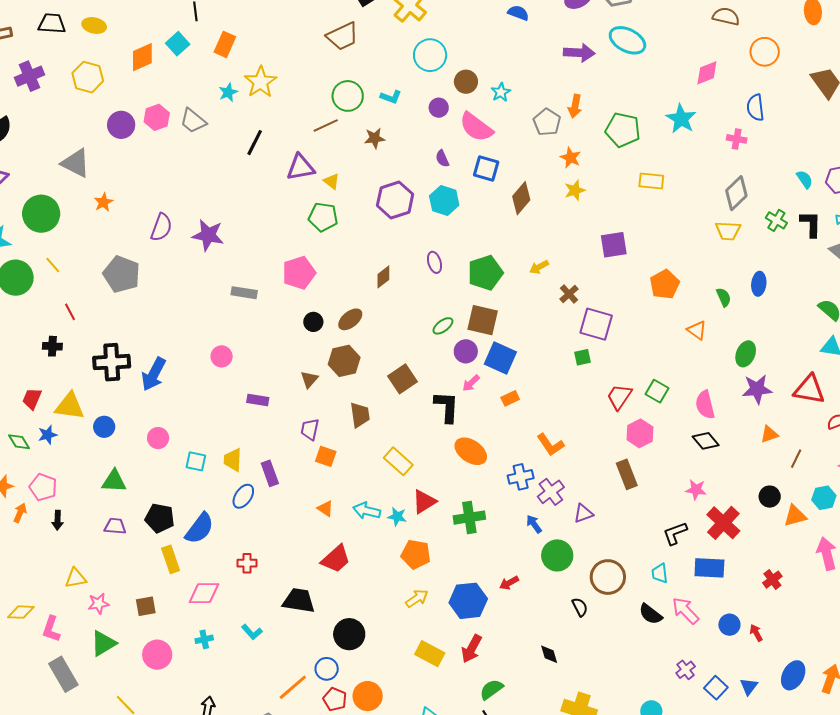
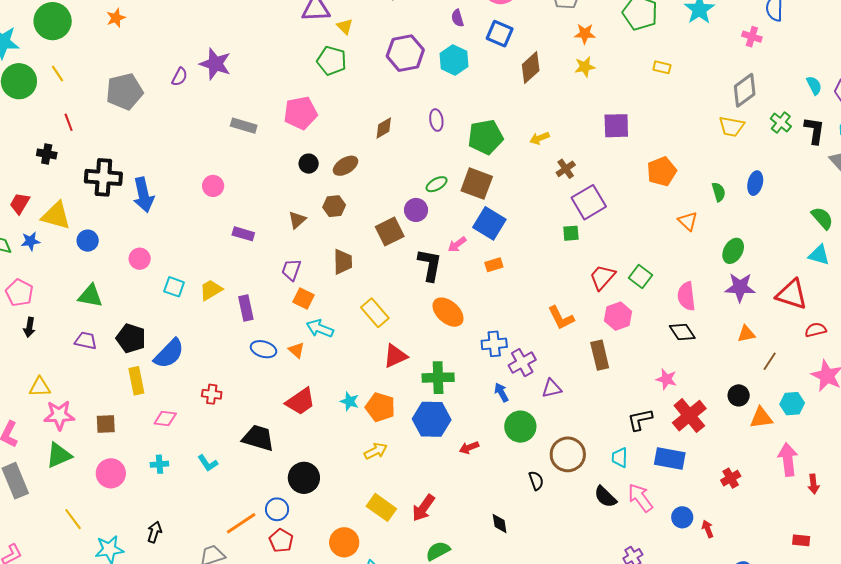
orange star: (571, 158) -> (585, 34), turned -30
yellow rectangle: (651, 181) -> (662, 67), size x0.7
purple semicircle: (161, 227) -> (179, 77), moved, size x0.7
gray pentagon: (122, 274) -> (125, 91), turned 30
purple square: (596, 324) -> (589, 202), turned 36
purple circle: (466, 351) -> (416, 210), moved
brown hexagon: (344, 361) -> (334, 206), size x0.7
blue arrow: (154, 374) -> (143, 195), turned -48
orange L-shape: (550, 445) -> (561, 318), moved
yellow trapezoid: (233, 460) -> (211, 290), turned 50
blue ellipse: (243, 496) -> (263, 349), moved, turned 65
cyan arrow: (367, 511) -> (320, 328), moved
cyan star: (397, 517) -> (350, 401), moved
pink diamond: (204, 593) -> (165, 418), size x0.7
blue hexagon: (468, 601) -> (432, 419), moved
pink star: (98, 604) -> (59, 415), size x1.4
orange circle: (368, 696) -> (344, 542), moved

